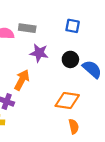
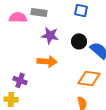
orange arrow: (22, 80) -> (47, 61), moved, turned 66
orange diamond: (67, 101) -> (89, 78), moved

